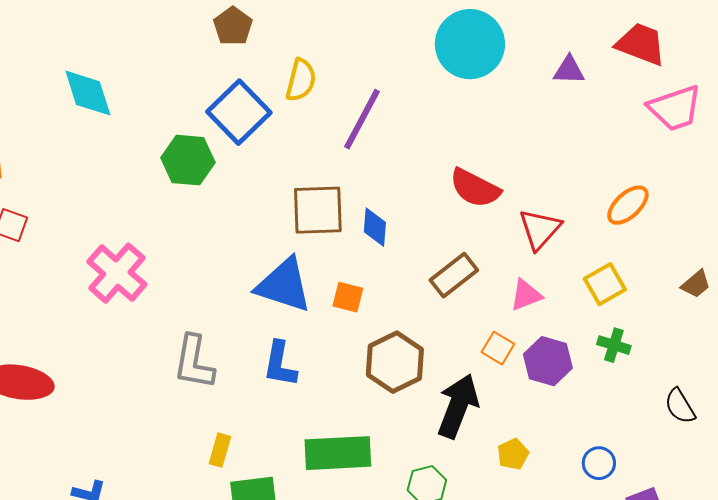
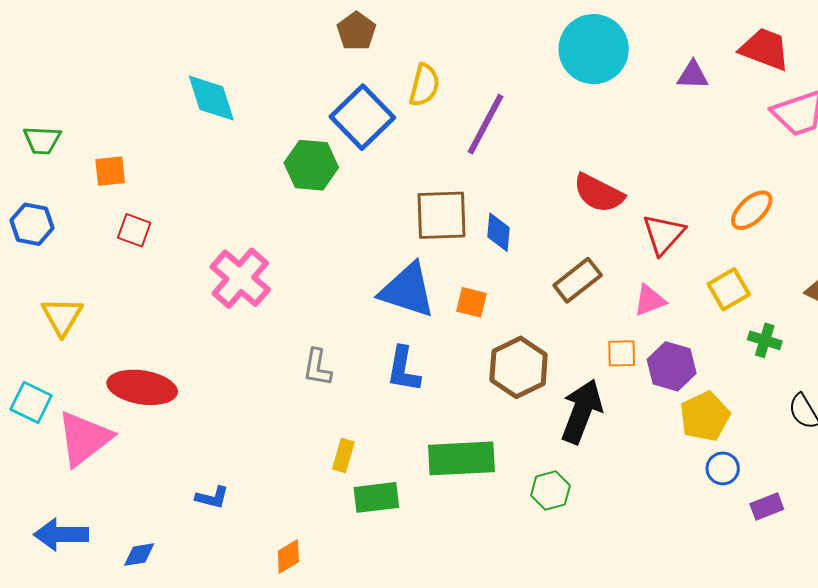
green cross: (614, 345) -> (765, 340), moved
orange square: (498, 348) -> (622, 353), turned -32
gray L-shape: (194, 362) -> (317, 367), size x0.7
yellow pentagon: (513, 454) -> (705, 416), moved, size x1.6

